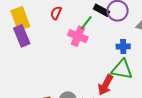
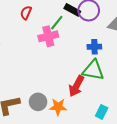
pink cross: (78, 36) -> (48, 36), turned -36

